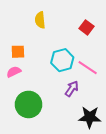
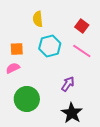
cyan hexagon: (62, 60) -> (50, 46), moved
pink line: (88, 68) -> (82, 51), moved
black star: (90, 117) -> (72, 113), moved, turned 30

